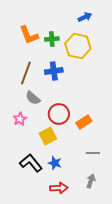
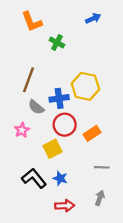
orange L-shape: (29, 35) -> (32, 22), moved
green cross: (52, 39) -> (57, 42), turned 32
yellow hexagon: (78, 46) -> (85, 86), moved
blue cross: (54, 71) -> (59, 98), moved

